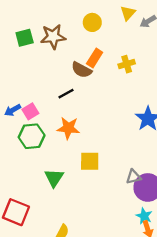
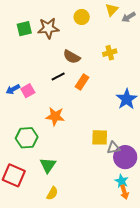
orange rectangle: (95, 58) -> (82, 82), moved
orange star: (68, 128) -> (55, 116), moved
green hexagon: (32, 136) -> (27, 138), moved
yellow square: (90, 161) -> (100, 137), moved
green triangle: (54, 178) -> (48, 165), moved

